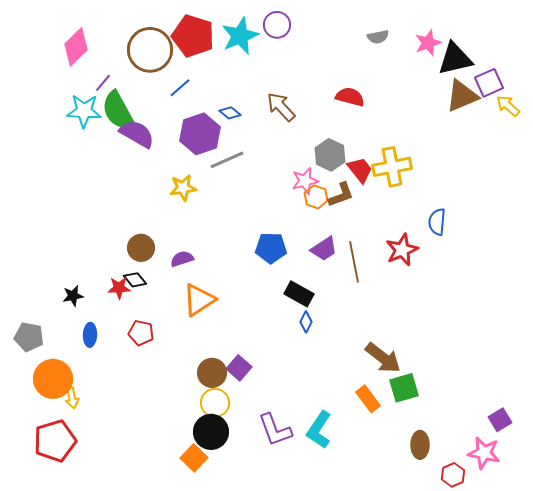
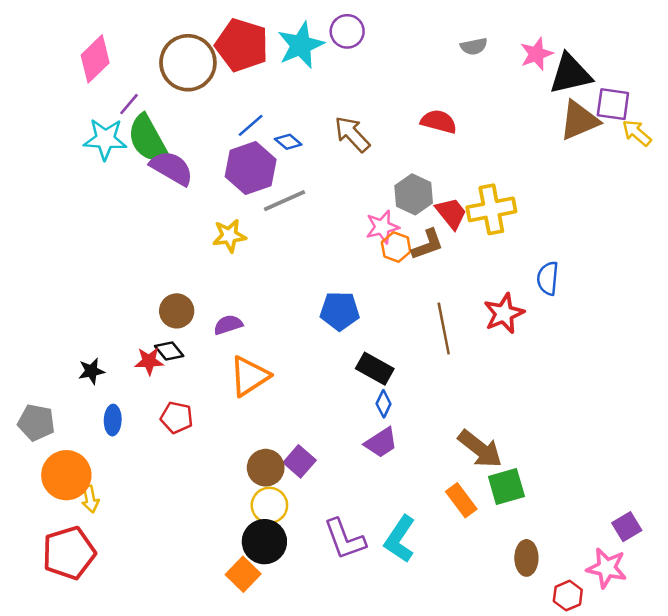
purple square: (489, 83) -> (613, 104), turned 32
blue line: (180, 88) -> (251, 125), moved
purple trapezoid: (324, 249) -> (381, 443), moved

